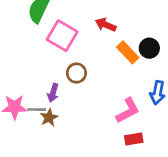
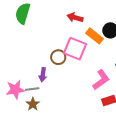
pink square: (62, 36) -> (75, 49), moved
brown star: (49, 118) -> (33, 104), moved

